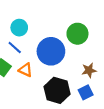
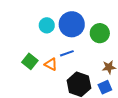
blue line: (15, 47) -> (67, 53), moved, turned -64
blue circle: (51, 51) -> (72, 24), moved

